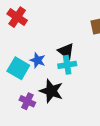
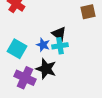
blue star: (38, 60) -> (43, 45), moved
purple cross: (27, 101) -> (25, 78), size x1.5

